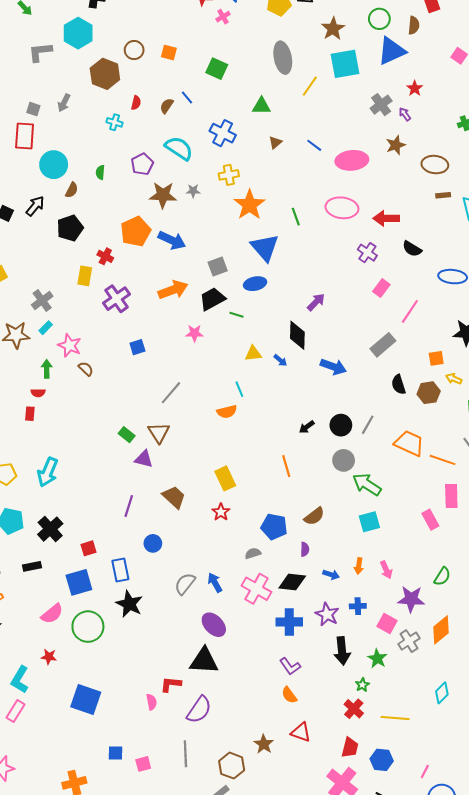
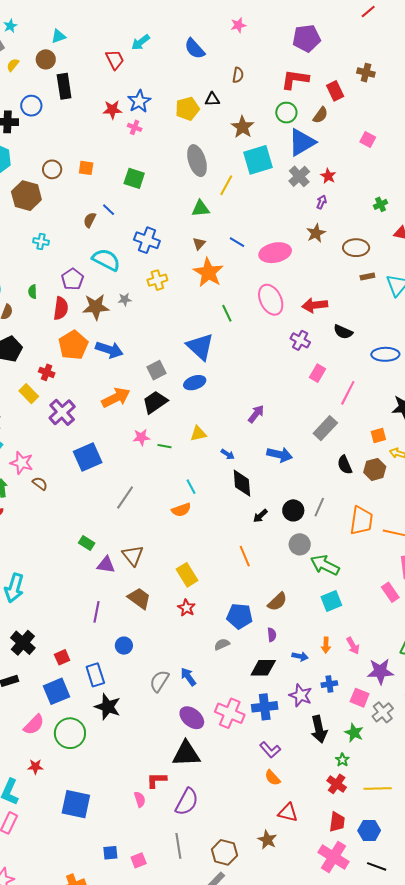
pink cross: (223, 17) -> (135, 127), turned -32
brown semicircle: (414, 25) -> (320, 115), turned 36
red semicircle: (136, 103) -> (61, 308), moved, size x1.6
gray cross: (381, 105) -> (299, 176), moved
green triangle: (261, 106) -> (201, 209), moved
purple arrow: (405, 114) -> (322, 202), turned 64
orange star: (250, 205) -> (208, 272), moved
pink ellipse: (342, 208) -> (271, 300), turned 64
yellow rectangle: (85, 276) -> (29, 394), turned -48
purple arrow: (316, 302) -> (256, 414), moved
green line: (236, 315) -> (164, 446), moved
black diamond: (297, 335) -> (242, 483), moved
blue square: (137, 347) -> (88, 457), size x1.8
yellow triangle: (253, 354) -> (198, 434), moved
brown triangle: (159, 433) -> (133, 555), moved
orange trapezoid: (409, 443) -> (361, 521), turned 80
pink cross: (257, 589) -> (230, 713), moved
brown star: (264, 744) -> (267, 840), moved

